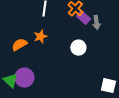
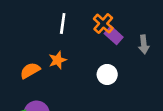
gray arrow: (96, 23) -> (144, 44), moved

